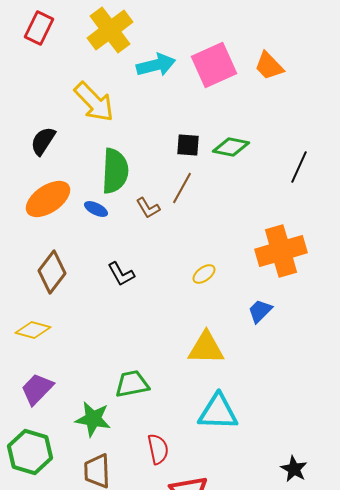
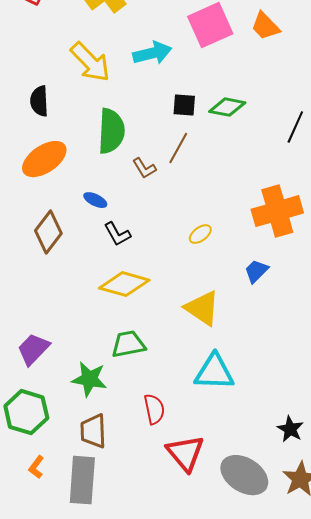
cyan arrow: (156, 65) -> (152, 53), moved
black semicircle: (43, 141) -> (39, 101), turned -36
blue ellipse: (96, 209) -> (95, 200), moved
yellow diamond: (33, 330) -> (124, 284), moved, size x1.4
yellow triangle: (206, 348) -> (202, 308), turned 33

